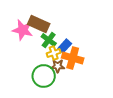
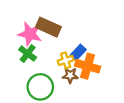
green cross: (49, 40) -> (28, 54), moved
green circle: (44, 76) -> (40, 87), moved

